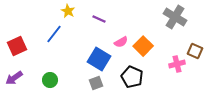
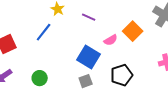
orange square: (143, 46) -> (133, 31), moved
black pentagon: (132, 77) -> (122, 75), turned 30

